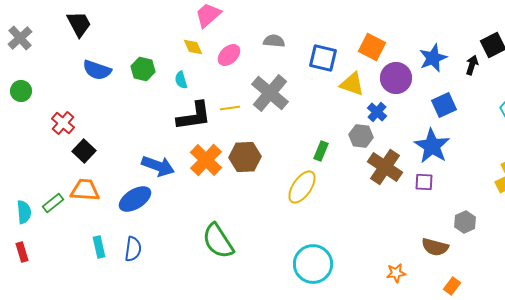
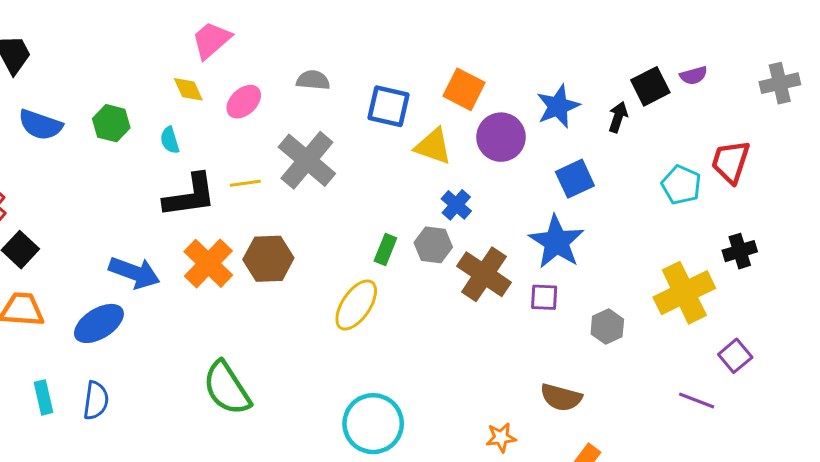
blue cross: (377, 112) -> (456, 205), moved
gray hexagon: (361, 136) -> (433, 245), moved
gray hexagon: (465, 222) -> (607, 327), moved

